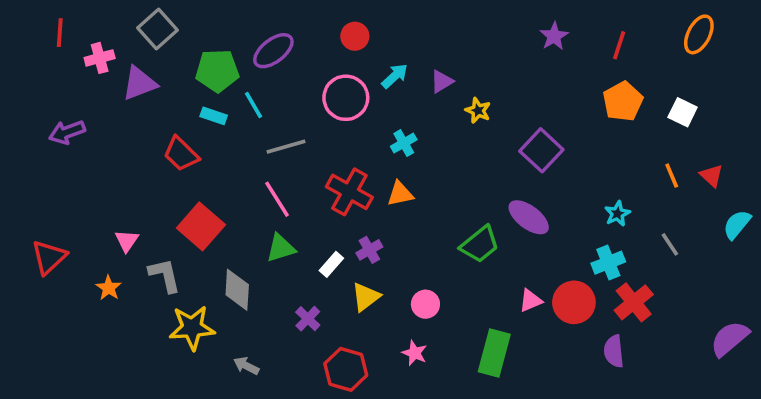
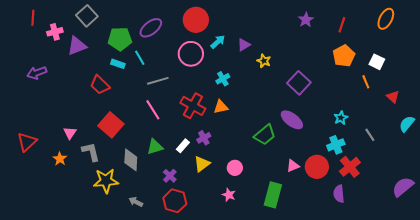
red circle: (355, 36) -> (196, 20), size x1.6
orange line: (672, 176) -> (366, 82), moved
green triangle: (281, 248) -> (155, 147), moved
red hexagon: (346, 369) -> (175, 201), moved

